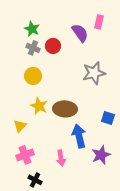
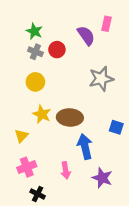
purple star: (101, 155) -> (102, 178), moved, turned -30

